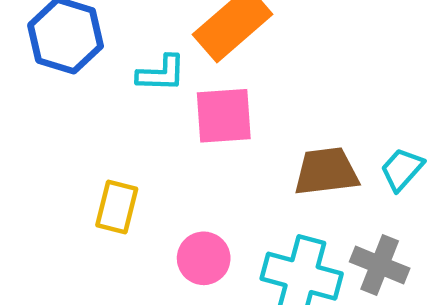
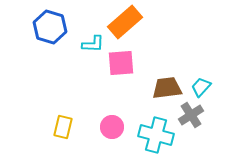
yellow rectangle: (117, 207) -> (63, 127), moved
gray cross: (380, 265) -> (191, 115), moved, turned 35

